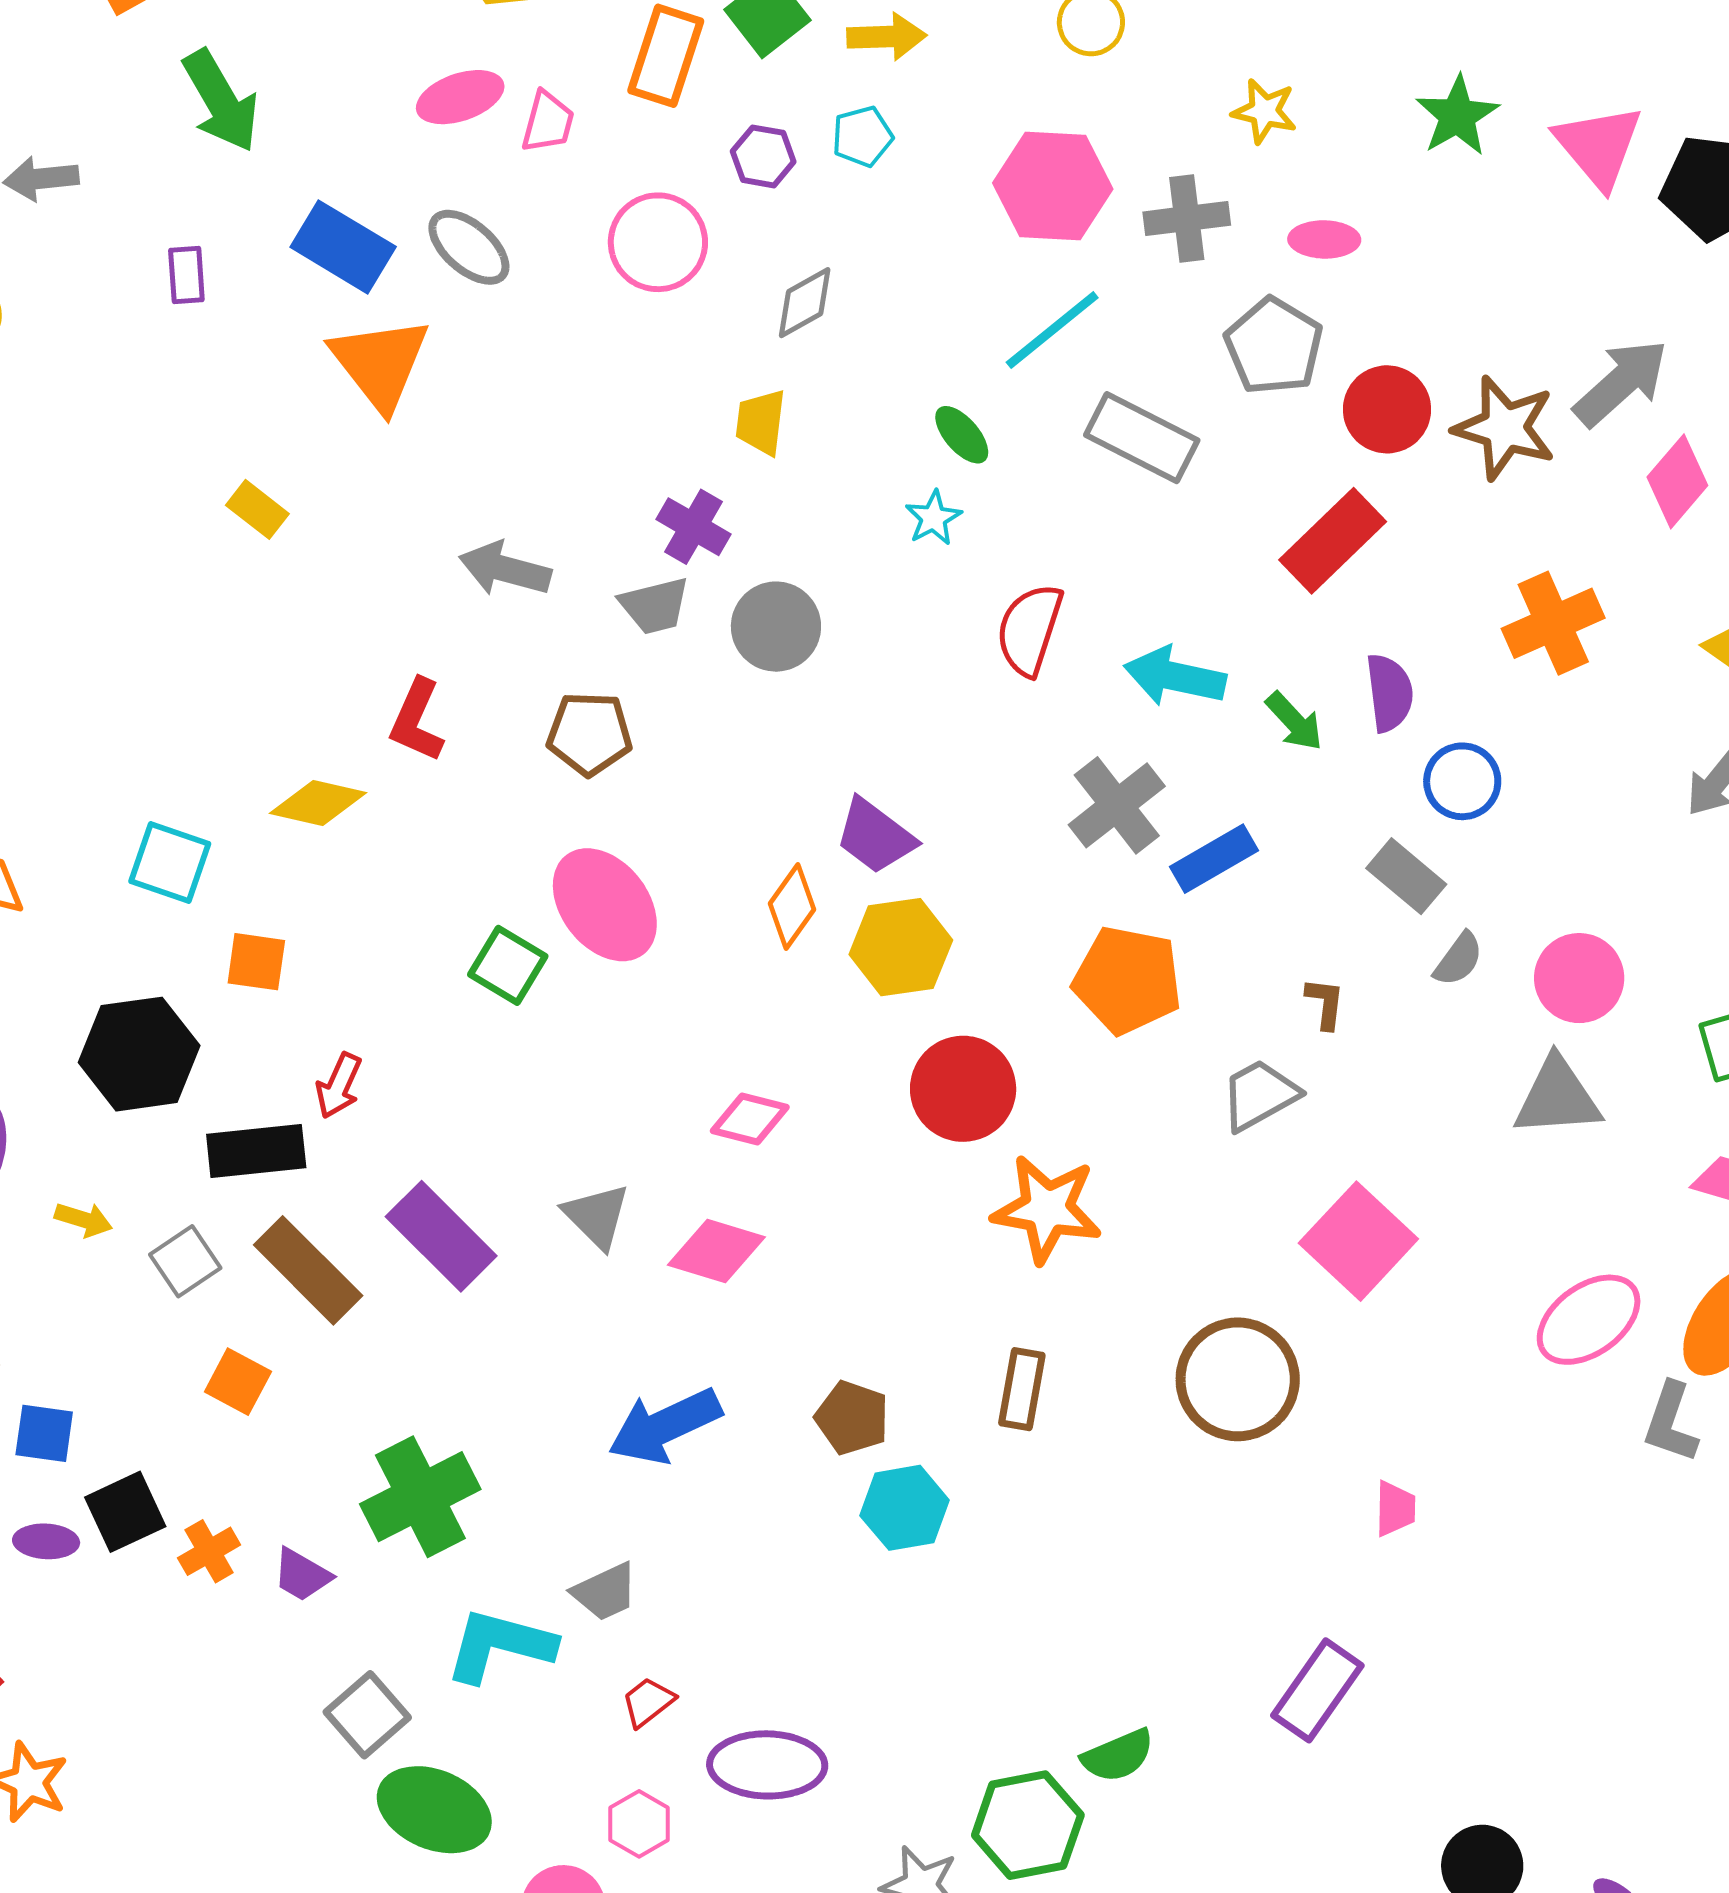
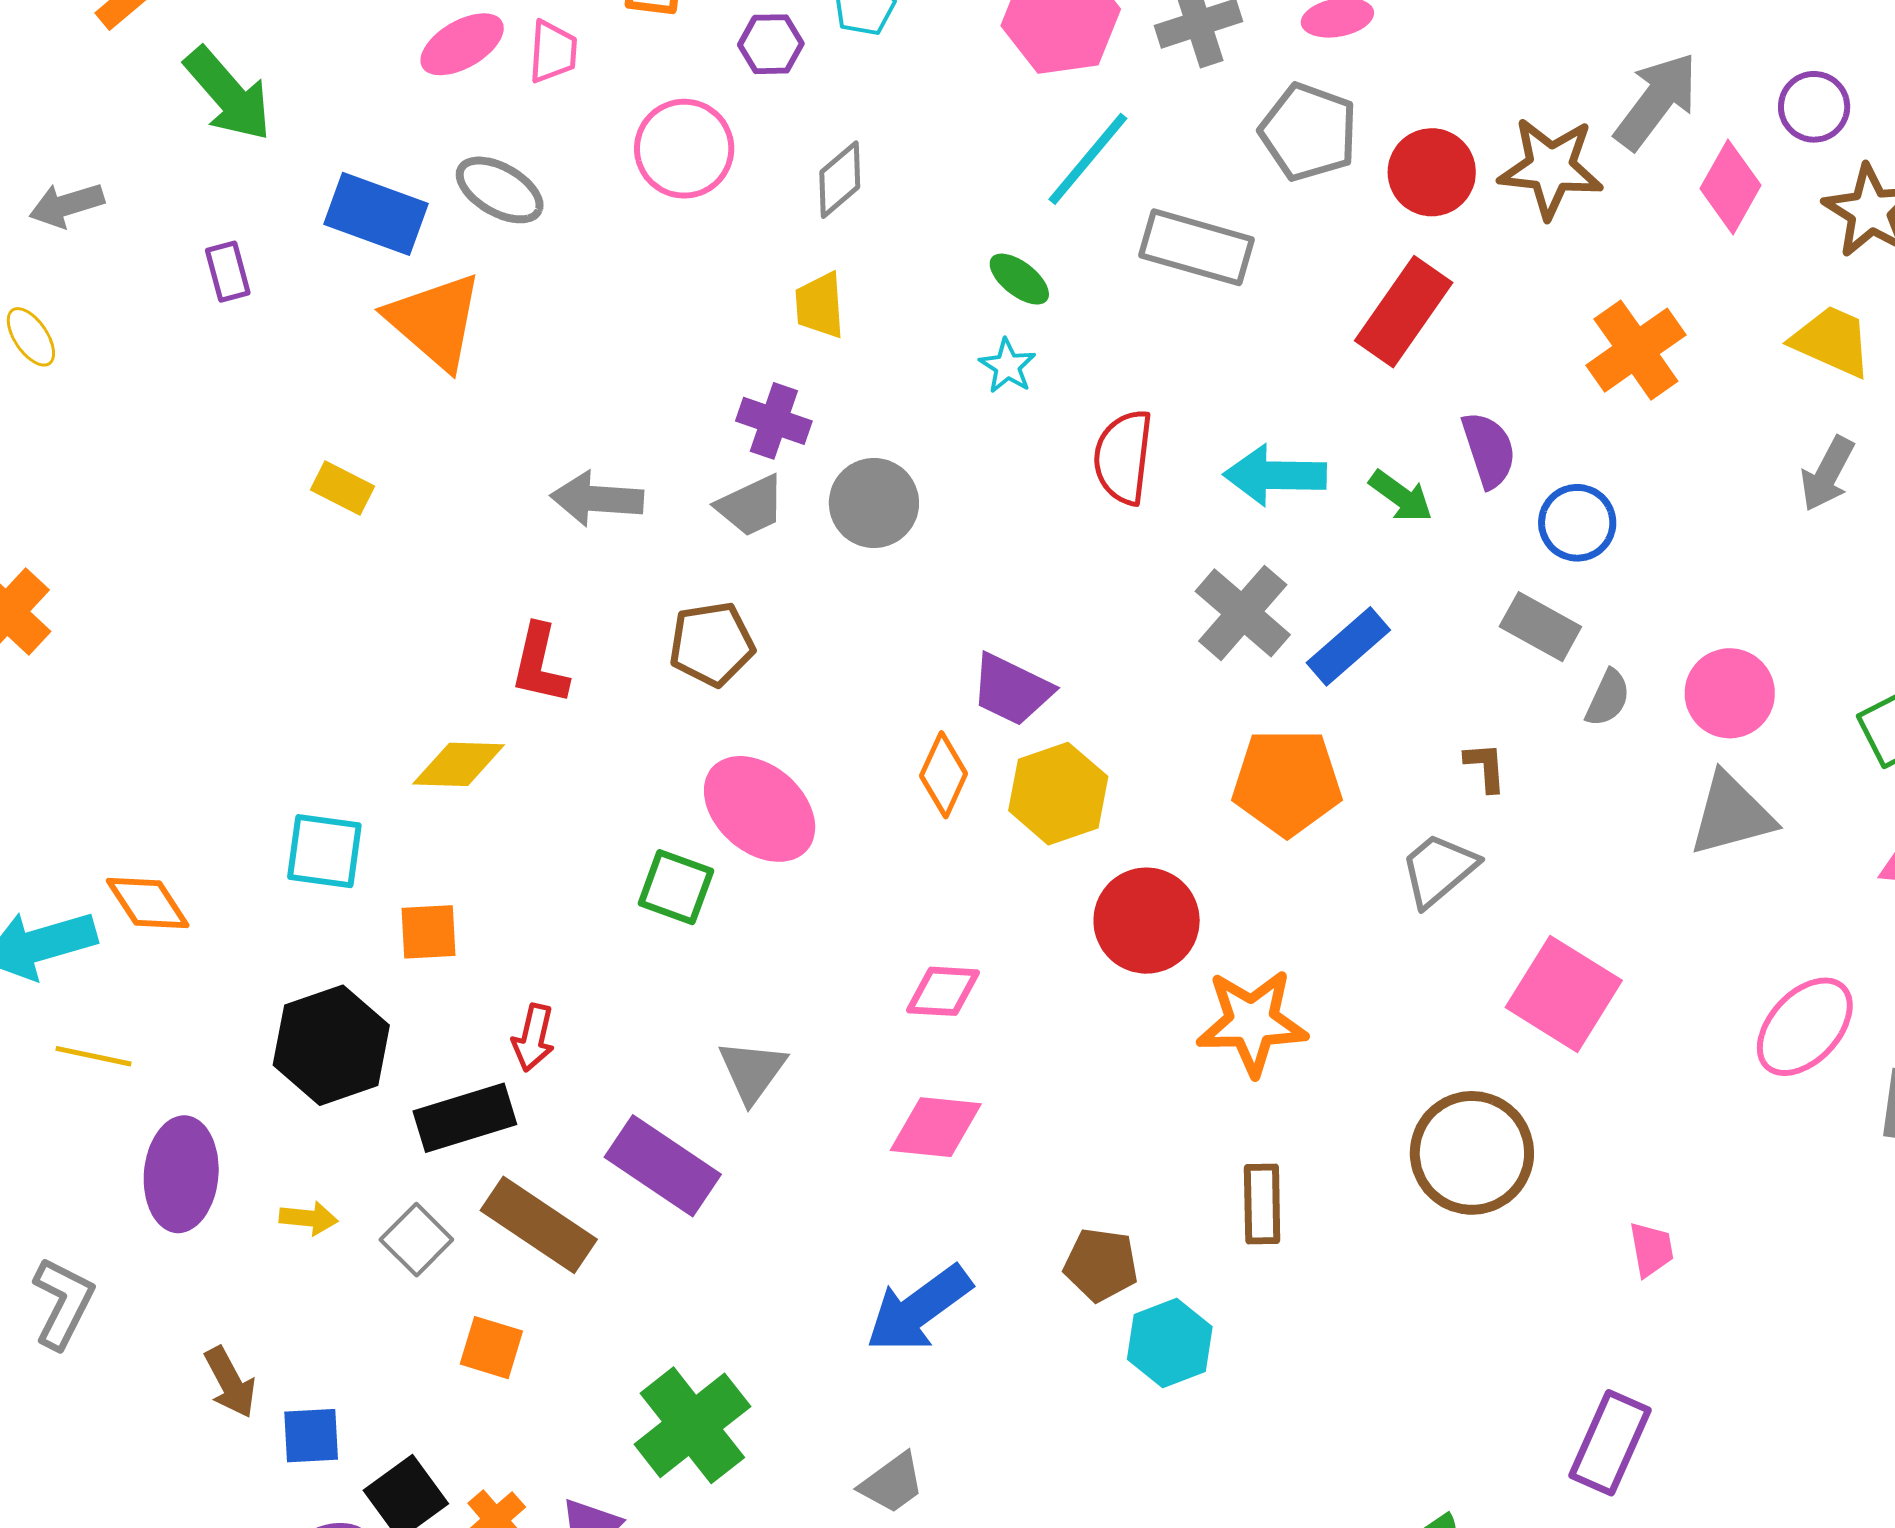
gray triangle: (597, 1216) -> (752, 1071), moved, turned 32

